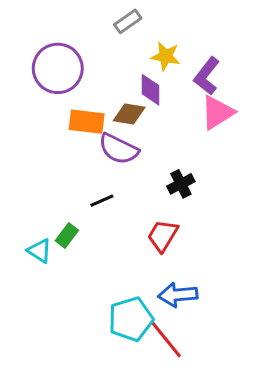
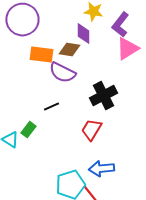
black cross: (181, 184) -> (103, 96), size x1.5

